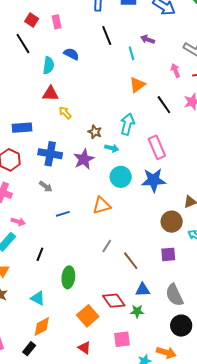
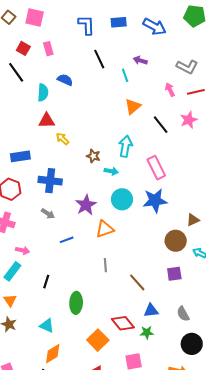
purple star: (84, 159) -> (86, 205), moved
gray line: (107, 246) -> (105, 265), moved, turned -32
gray semicircle: (174, 295) -> (183, 314), size x0.7

